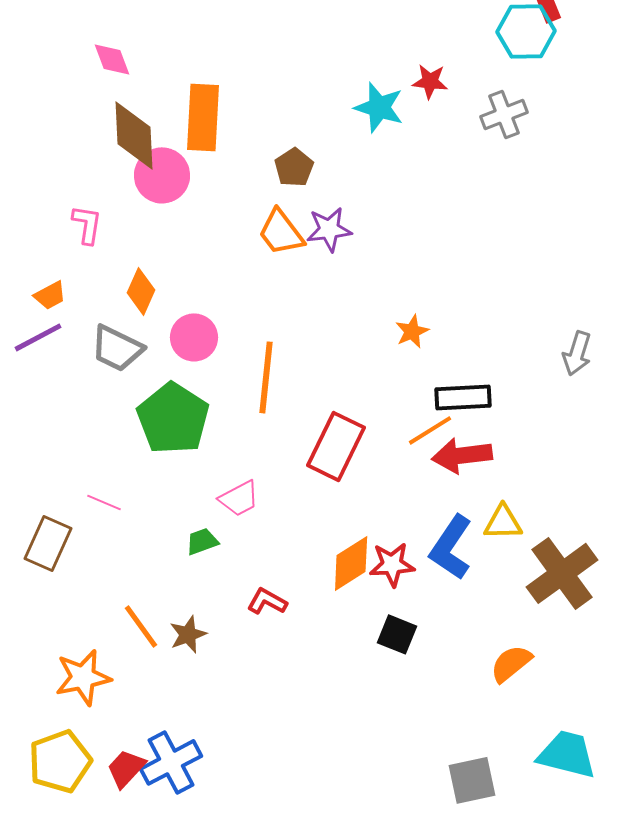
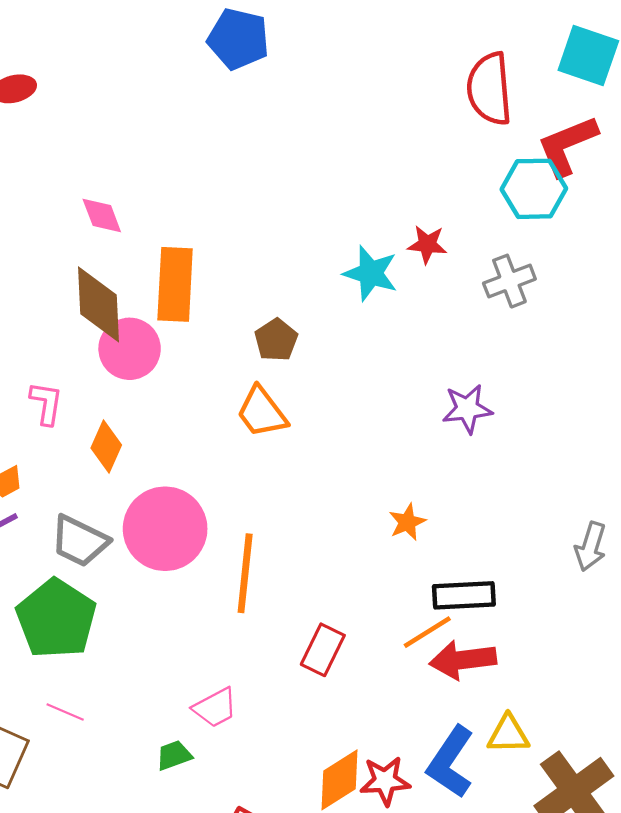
pink diamond: (112, 59) -> (102, 215), moved
purple star: (329, 229) -> (467, 409), moved
orange diamond: (141, 291) -> (106, 447), moved
pink circle: (194, 337) -> (165, 529), size x1.6
green pentagon: (173, 418) -> (56, 619), moved
red rectangle: (336, 446) -> (323, 650), size x0.7

